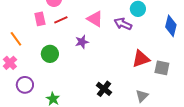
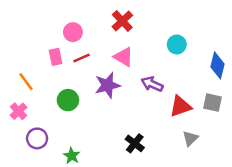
purple arrow: (123, 24) -> (152, 84), moved
purple star: (82, 42) -> (108, 85), size x1.5
gray square: (162, 68) -> (213, 103), moved
gray triangle: (142, 96) -> (190, 138), moved

